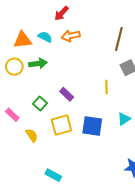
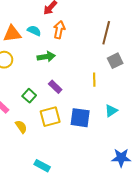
orange arrow: (71, 36) -> (59, 30), turned 114
green arrow: (38, 64) -> (46, 57), moved

